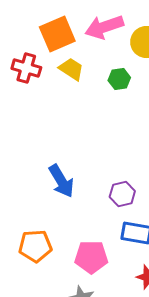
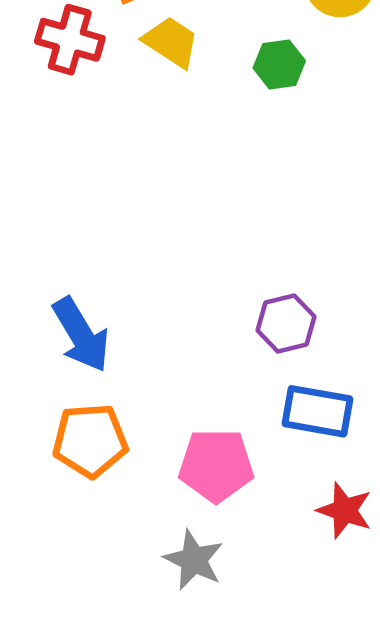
blue arrow: (61, 181) -> (81, 335), moved

